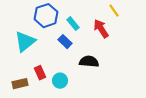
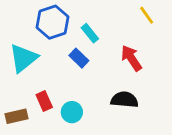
red arrow: (101, 29) -> (131, 58), moved
black semicircle: (89, 62) -> (124, 100), moved

